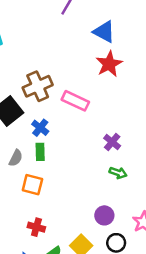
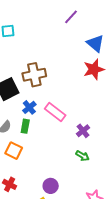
pink rectangle: (75, 101) -> (55, 112), moved
purple circle: (104, 215) -> (51, 186), moved

